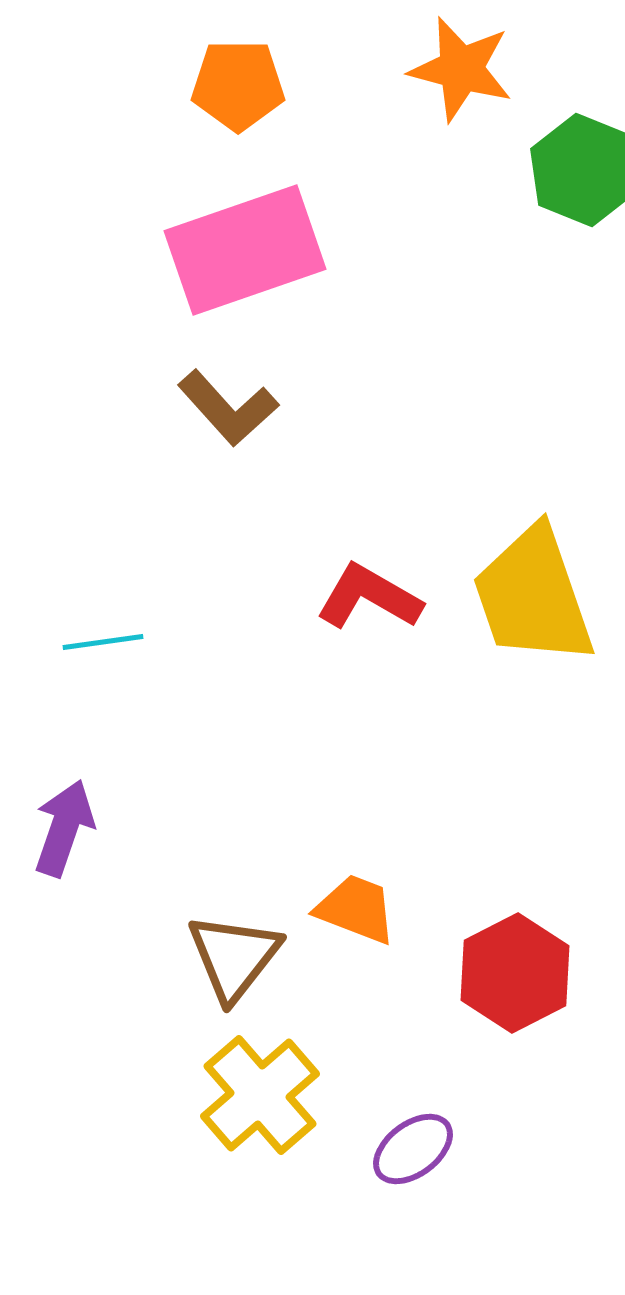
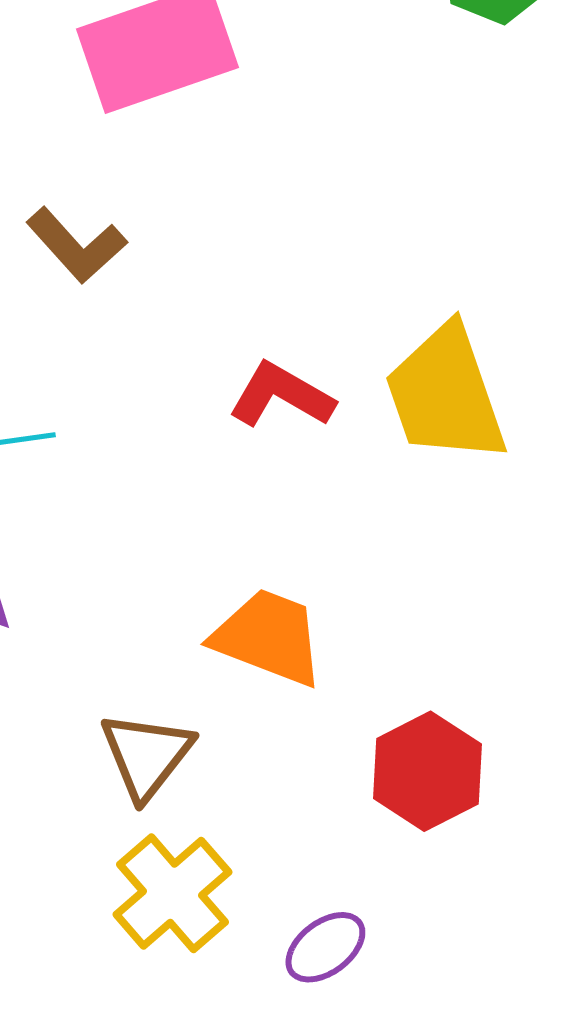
brown L-shape: (228, 408) -> (76, 245), moved
orange trapezoid: (356, 909) -> (268, 637), moved, size x1.4

